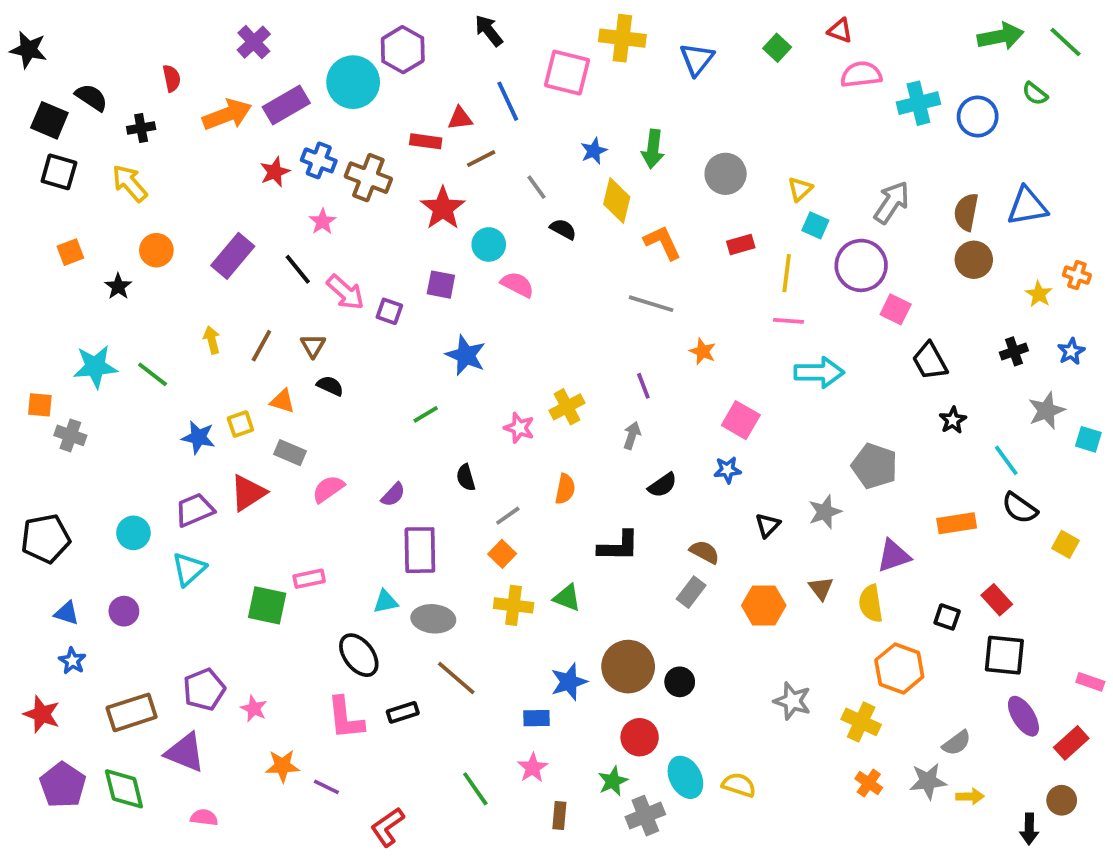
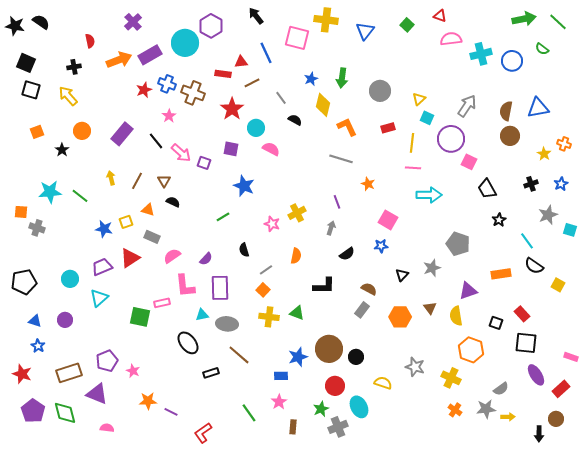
black semicircle: (91, 97) -> (41, 22), moved
pink L-shape: (345, 718) -> (185, 286), moved
yellow semicircle: (739, 785) -> (383, 383), moved

